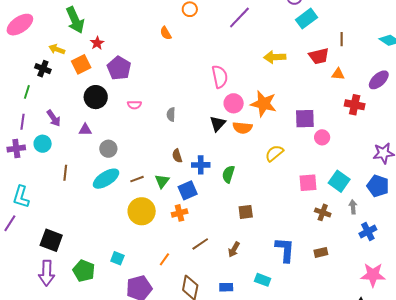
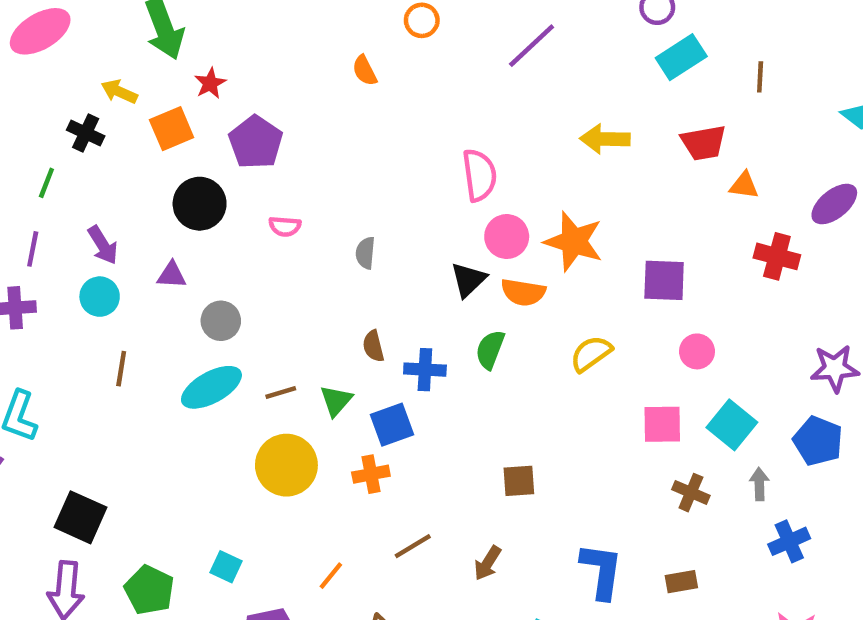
brown line: (342, 39) -> (760, 77), moved
pink circle: (322, 137) -> (697, 351), moved
cyan circle: (43, 144) -> (100, 297), moved
green semicircle: (228, 174) -> (490, 350), moved

